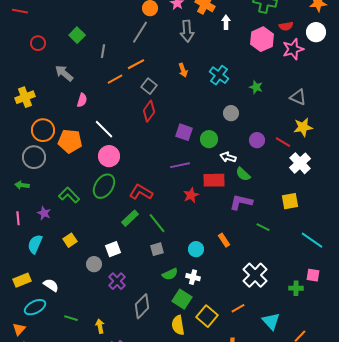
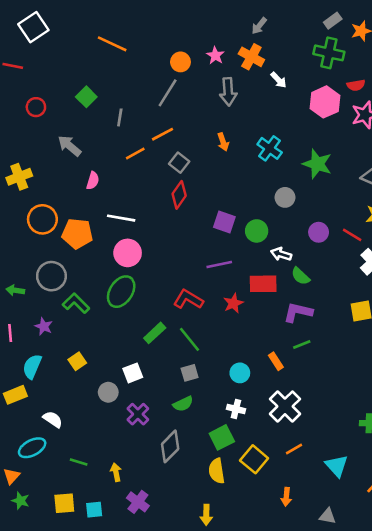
white arrow: (226, 22) -> (279, 80), turned 136
green star: (256, 87) -> (317, 164), size x1.6
white line: (104, 129) -> (121, 218), turned -35
gray circle: (34, 157) -> (51, 276), moved
red L-shape: (141, 192) -> (188, 299), moved
green line: (263, 227) -> (302, 345), moved, turned -48
green semicircle: (170, 274) -> (183, 404), moved
white cross: (255, 275) -> (285, 406), moved
yellow rectangle: (22, 280) -> (15, 395), moved
green square: (182, 299) -> (222, 437), turned 30

